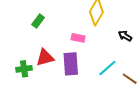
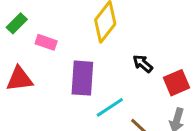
pink rectangle: (78, 38) -> (46, 42), moved
purple rectangle: (71, 64) -> (82, 78), moved

